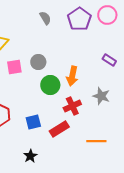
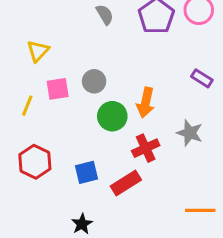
orange line: (96, 141) -> (200, 210), moved

